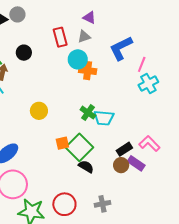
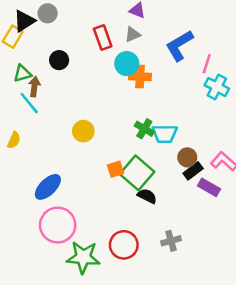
cyan cross: (148, 84) -> (217, 87), turned -30
brown circle: (121, 165) -> (187, 157), moved

